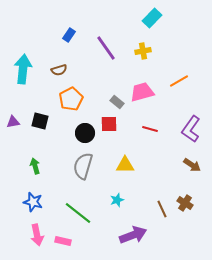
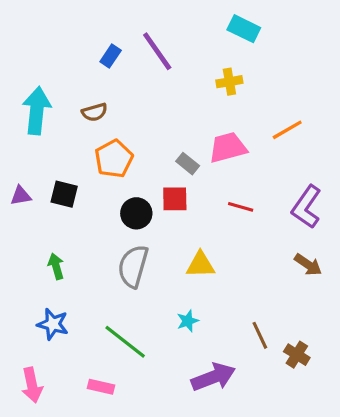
cyan rectangle: (152, 18) -> (244, 29), turned 72
purple line: (106, 48) -> (157, 51), moved
brown cross: (185, 203) -> (297, 355), moved
pink arrow: (37, 235) -> (32, 385), moved

